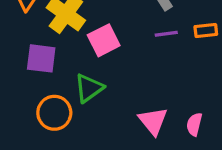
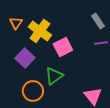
purple square: (41, 58) -> (25, 58), turned 36

